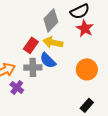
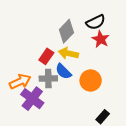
orange circle: (87, 69) -> (91, 80), moved
purple cross: (17, 87) -> (32, 99), size x1.6

